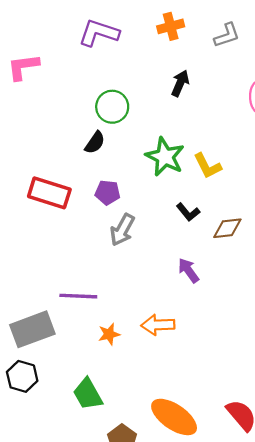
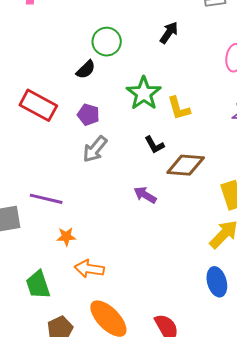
brown diamond: (227, 228) -> (186, 165), size x1.4
purple arrow: (188, 270) -> (145, 195), turned -35
orange arrow: (158, 325) -> (89, 269), moved

